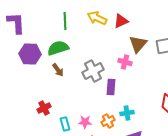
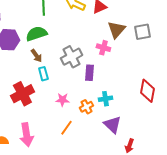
red cross: (44, 108) -> (22, 94), size x1.6
pink star: (85, 122) -> (62, 100), moved
cyan rectangle: (65, 124) -> (43, 74), moved

